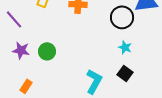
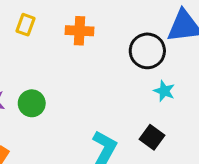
cyan star: (125, 47) -> (164, 91), moved

